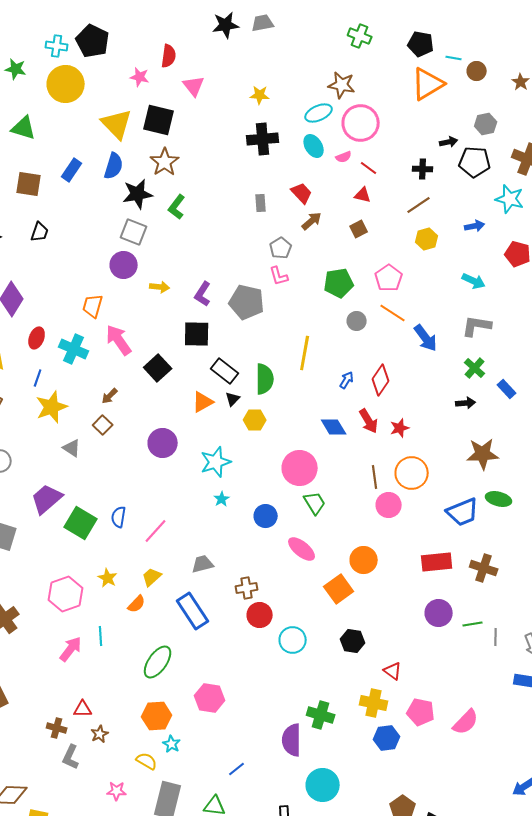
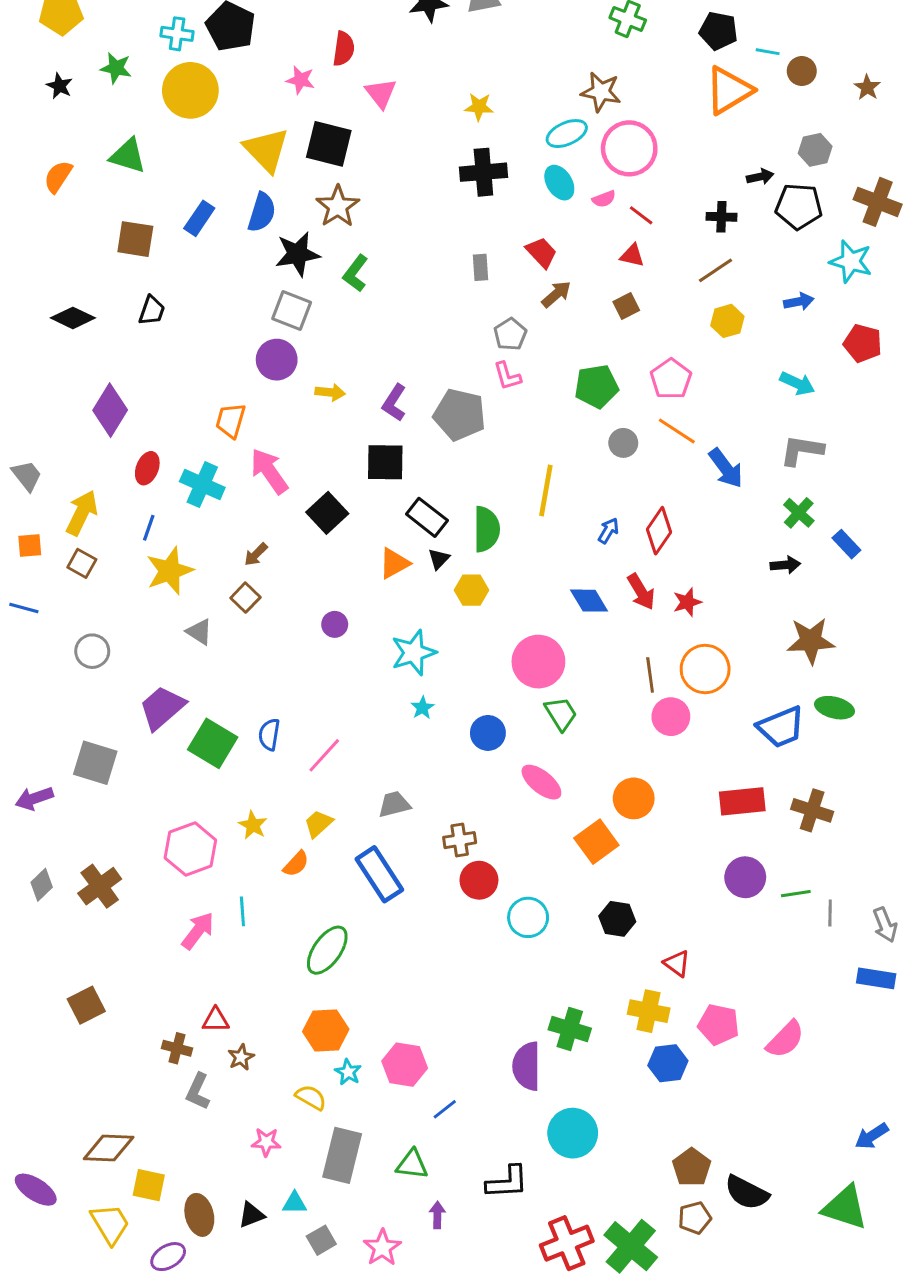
purple circle: (163, 443) -> (335, 624), size x0.6
pink hexagon: (210, 698) -> (405, 1065), moved

